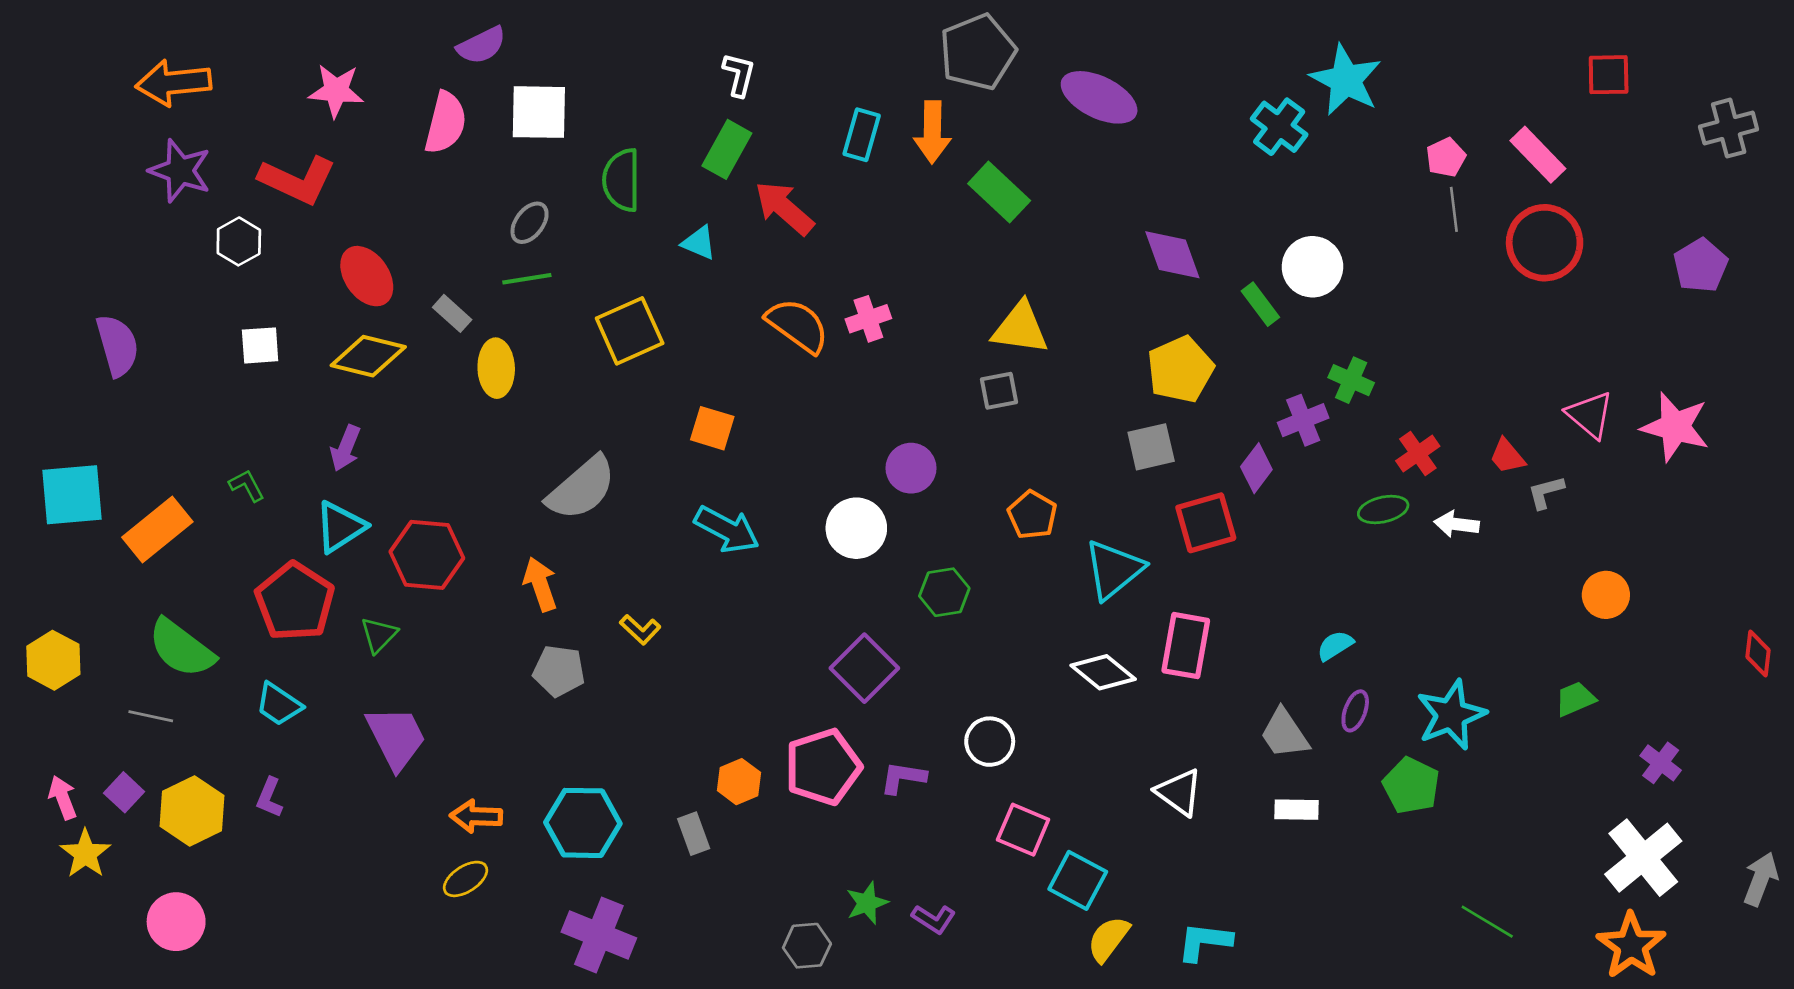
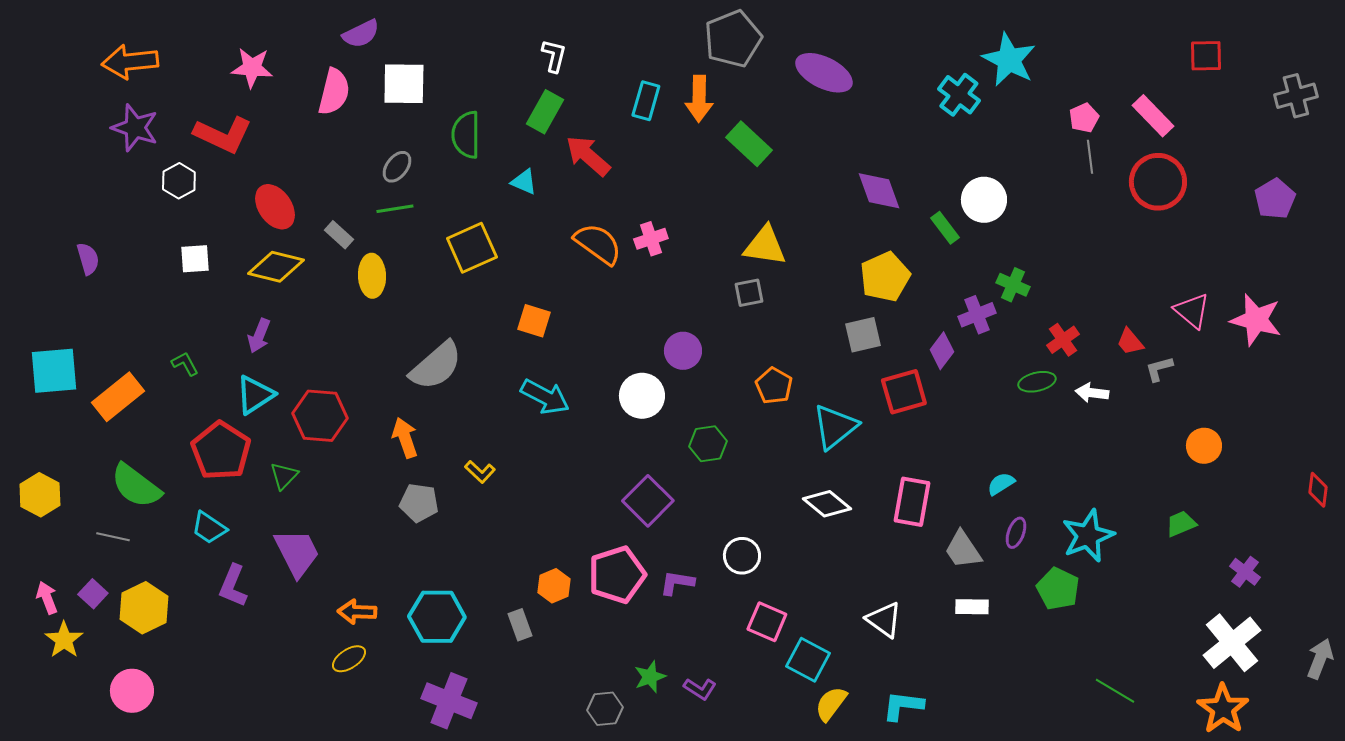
purple semicircle: (117, 345) -> (88, 259), size x0.7
pink rectangle: (1186, 646) -> (912, 502), moved
white triangle: (1179, 792) -> (884, 620), moved
purple L-shape: (269, 798) -> (233, 586), moved, size x1.4

